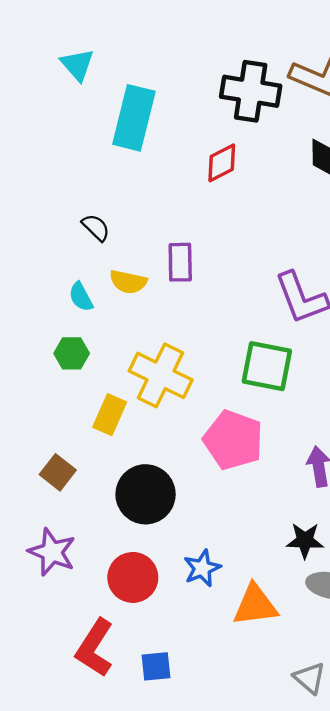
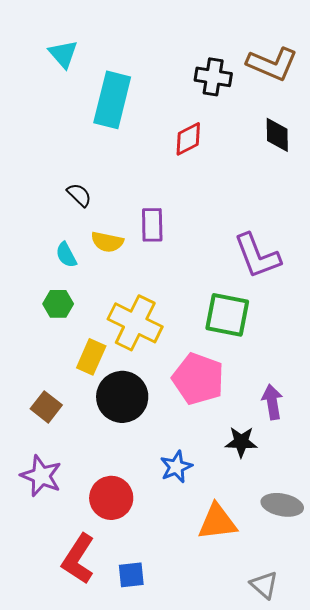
black cross: (251, 91) -> (213, 77), size x0.7
black circle: (146, 494) -> (122, 397), moved
black star: (305, 540) -> (241, 442), moved
blue star: (202, 568) -> (176, 467), moved

